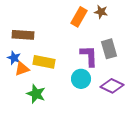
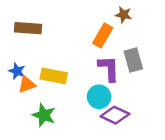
orange rectangle: (79, 17) -> (103, 36), moved
brown rectangle: (23, 35) -> (28, 28), moved
purple diamond: (112, 86) -> (115, 115), moved

